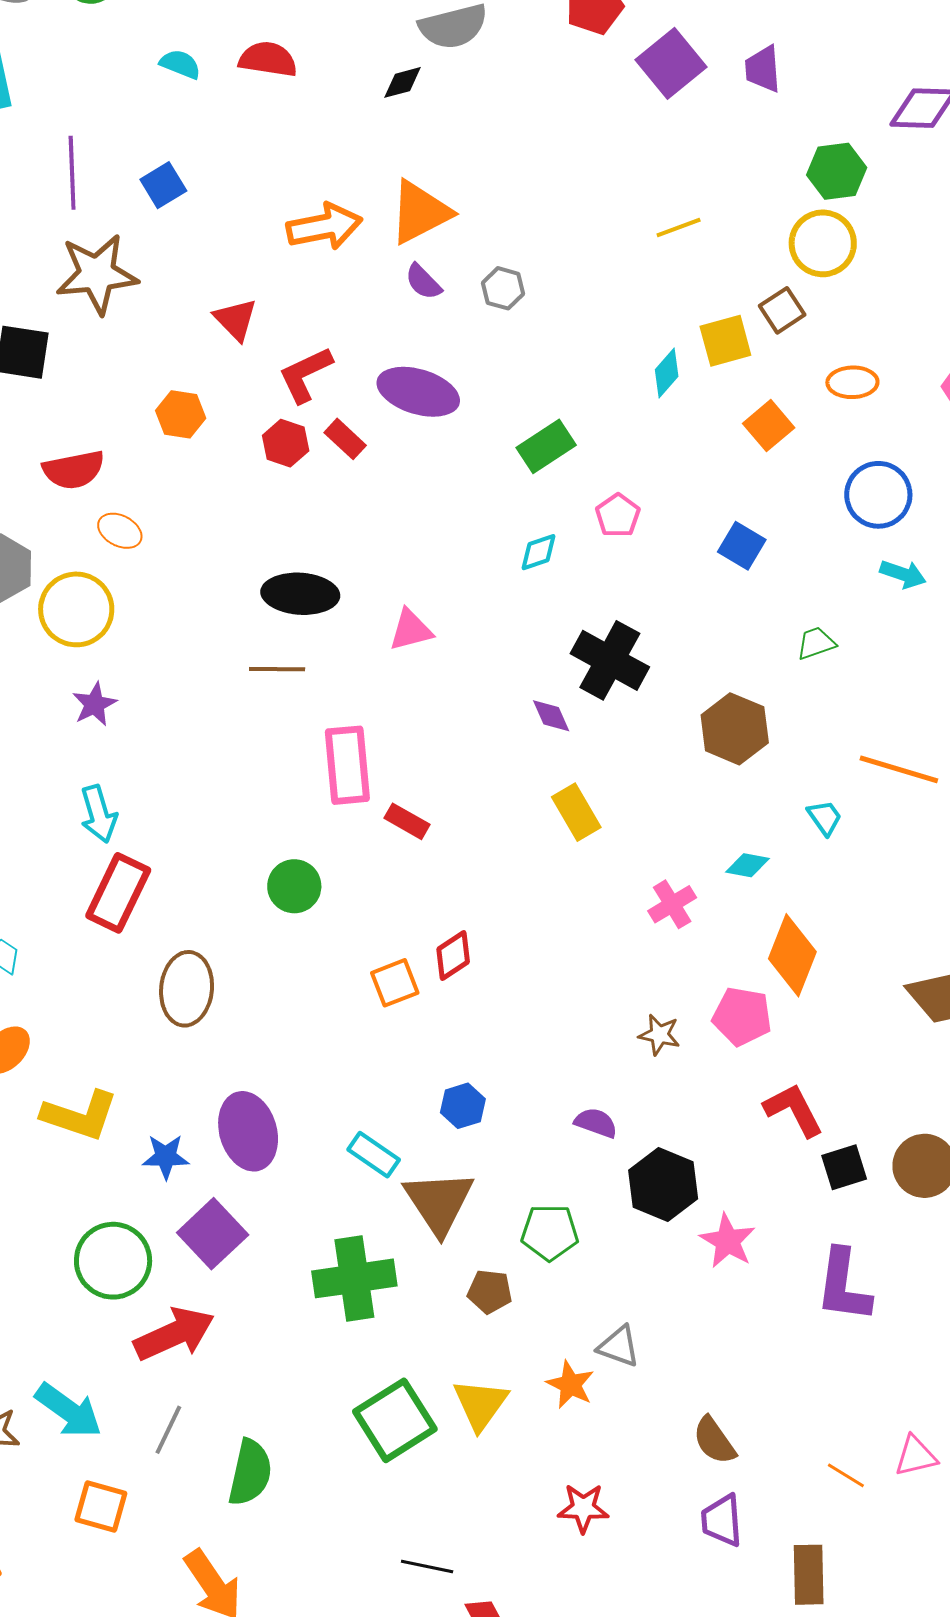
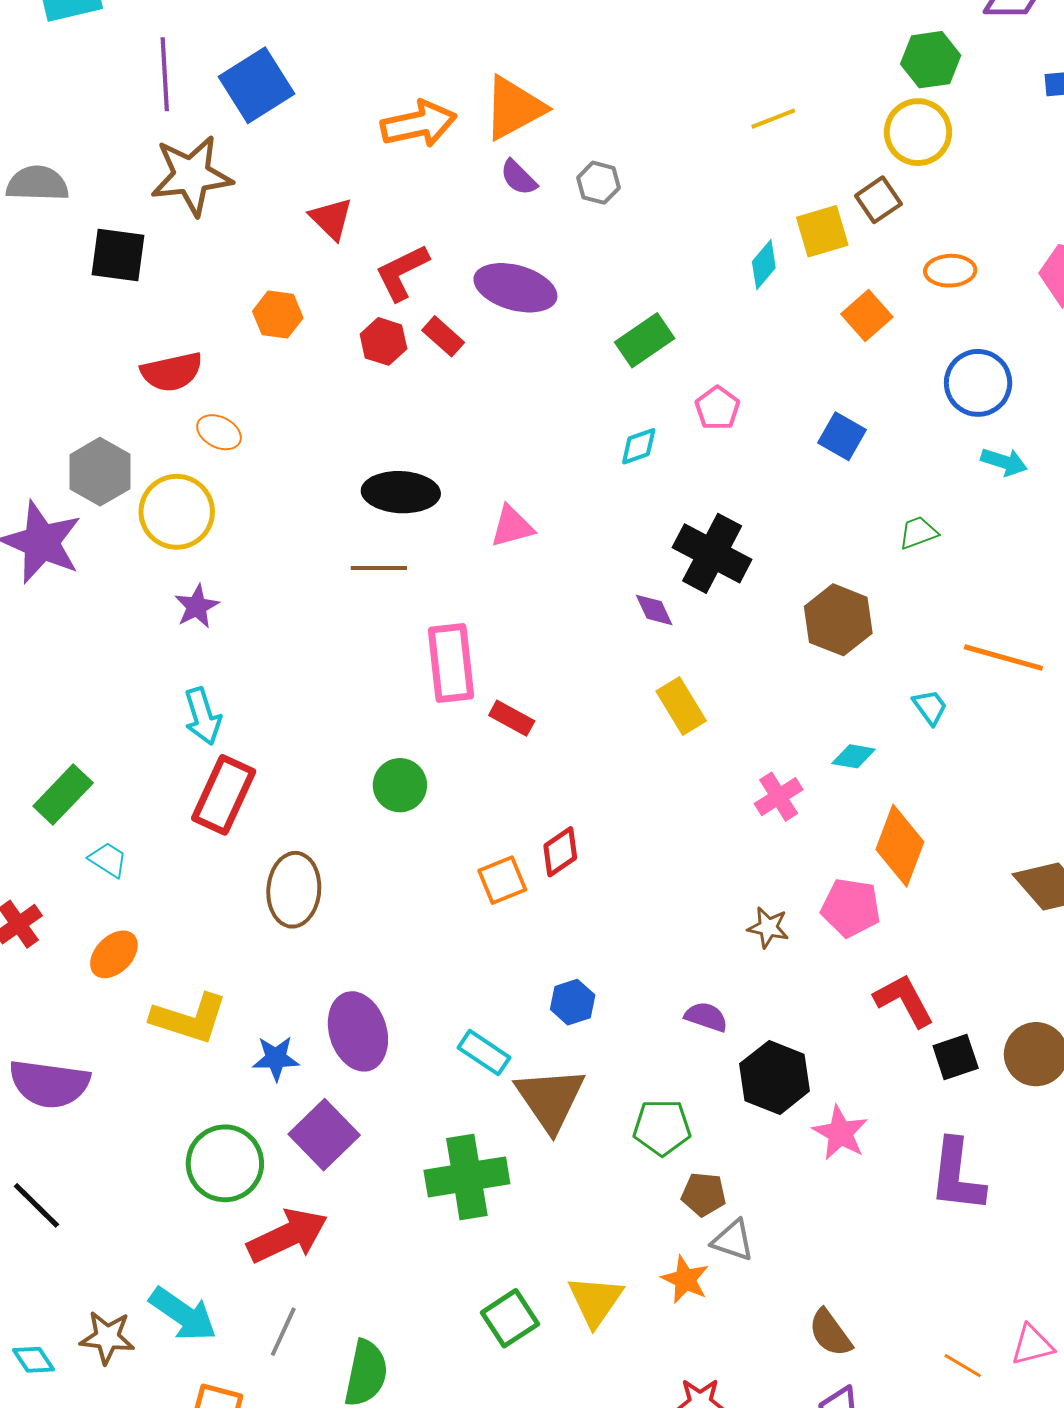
blue square: (163, 185) -> (256, 85), size x1.6
brown pentagon: (490, 1292) -> (704, 1194), moved
green square: (395, 1420) -> (510, 1318), size x0.7

